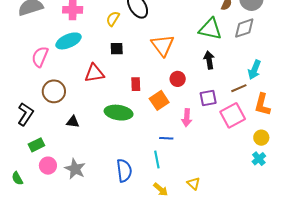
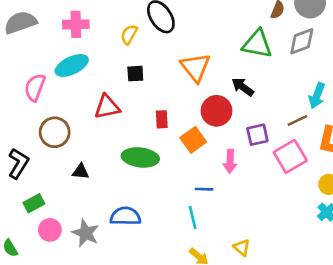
black arrow: (209, 60) -> (243, 87), moved, turned -42
red circle: (178, 79) -> (216, 111), size x1.5
blue semicircle: (124, 170) -> (125, 216), moved, turned -80

